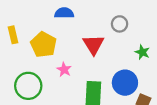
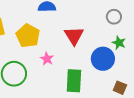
gray circle: (120, 24) -> (114, 17), moved
blue circle: (125, 83) -> (103, 59), moved

